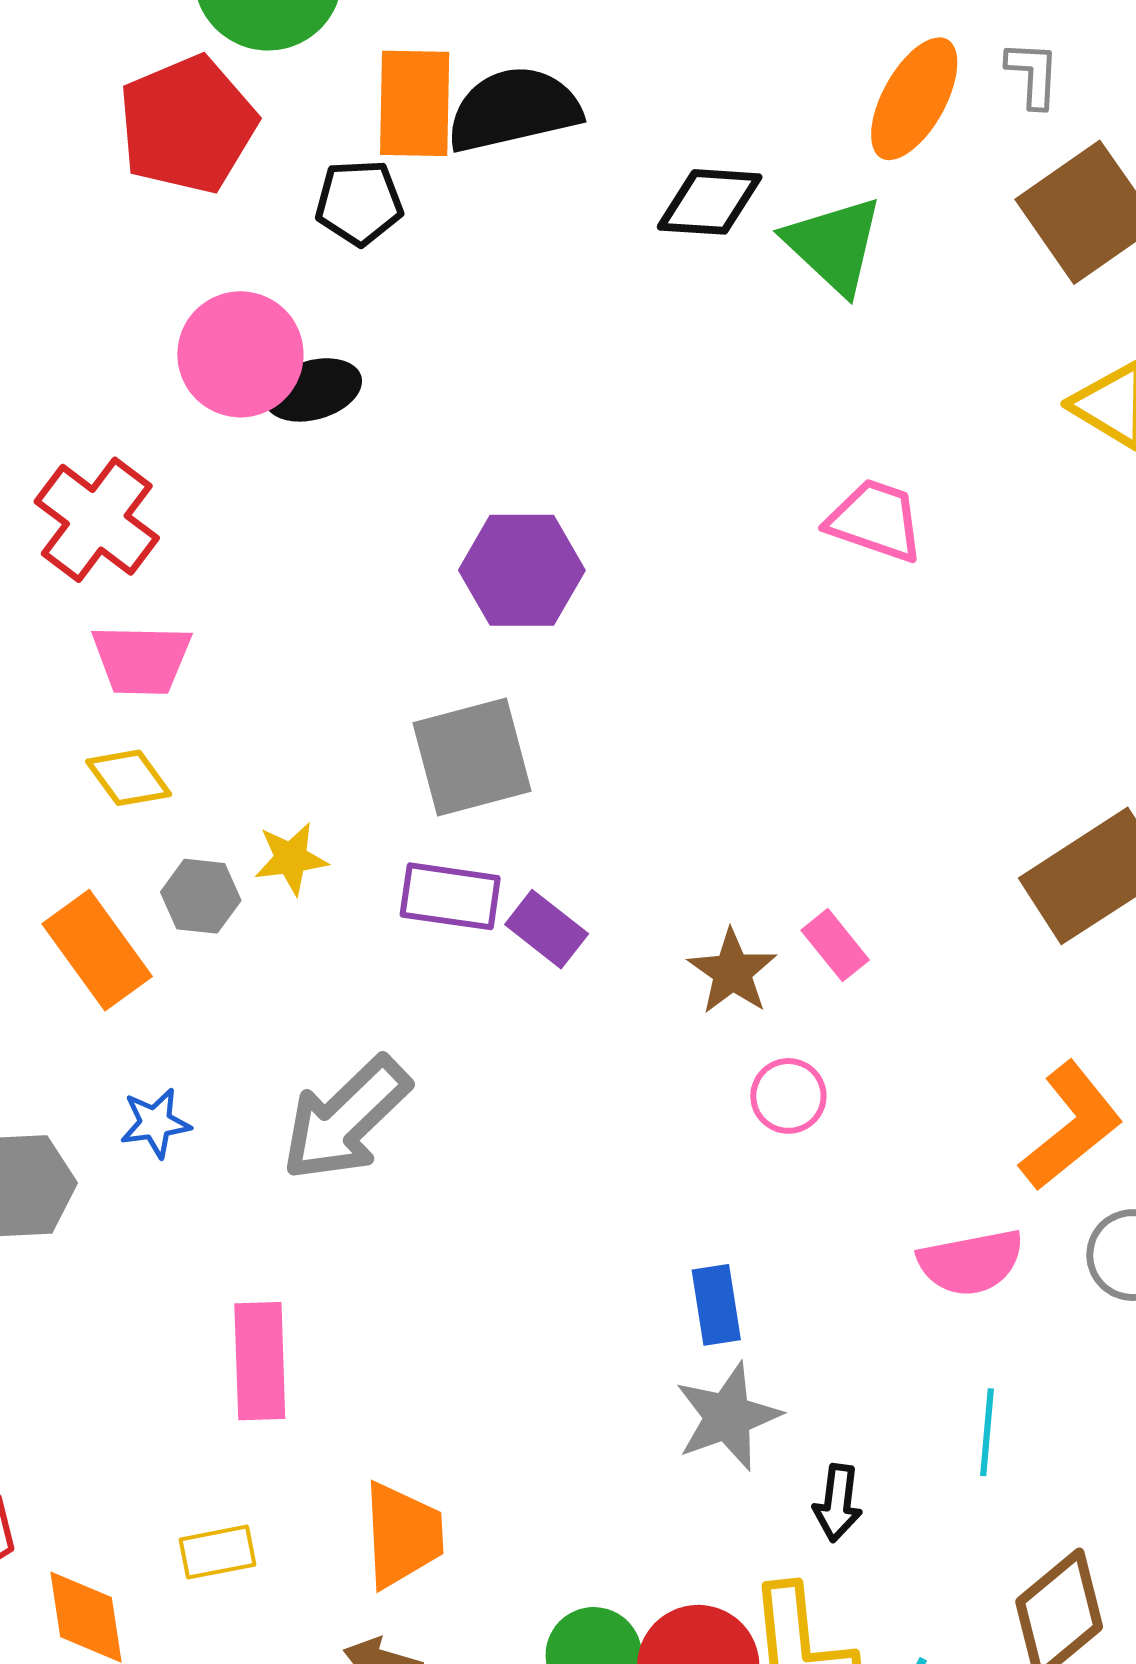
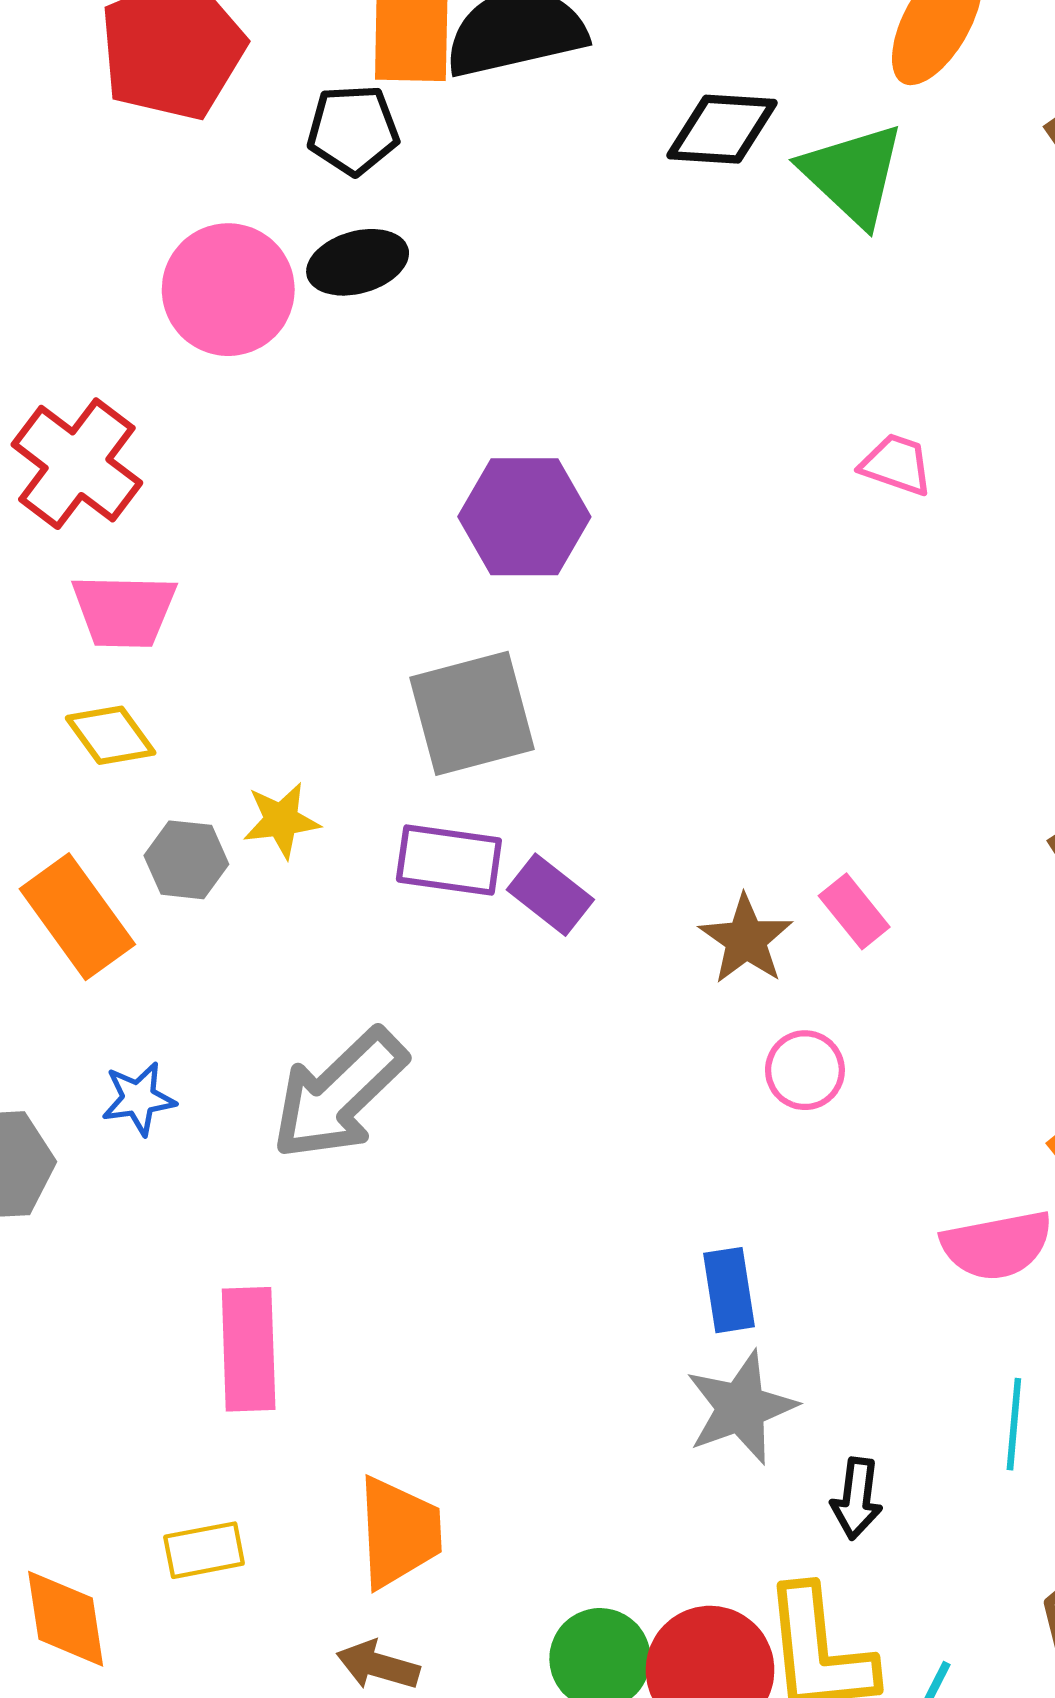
black ellipse: (313, 390) -> (358, 262), moved
pink trapezoid: (875, 520) -> (896, 464), size x0.7

